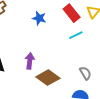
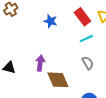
gray semicircle: (85, 73) -> (88, 63), moved
brown diamond: (48, 78) -> (58, 80), turned 30

